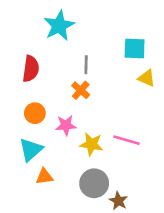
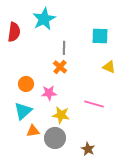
red semicircle: (31, 69) -> (14, 32), moved
yellow triangle: (147, 78) -> (109, 67), moved
yellow star: (91, 144) -> (61, 115), moved
gray circle: (94, 183) -> (55, 138), moved

